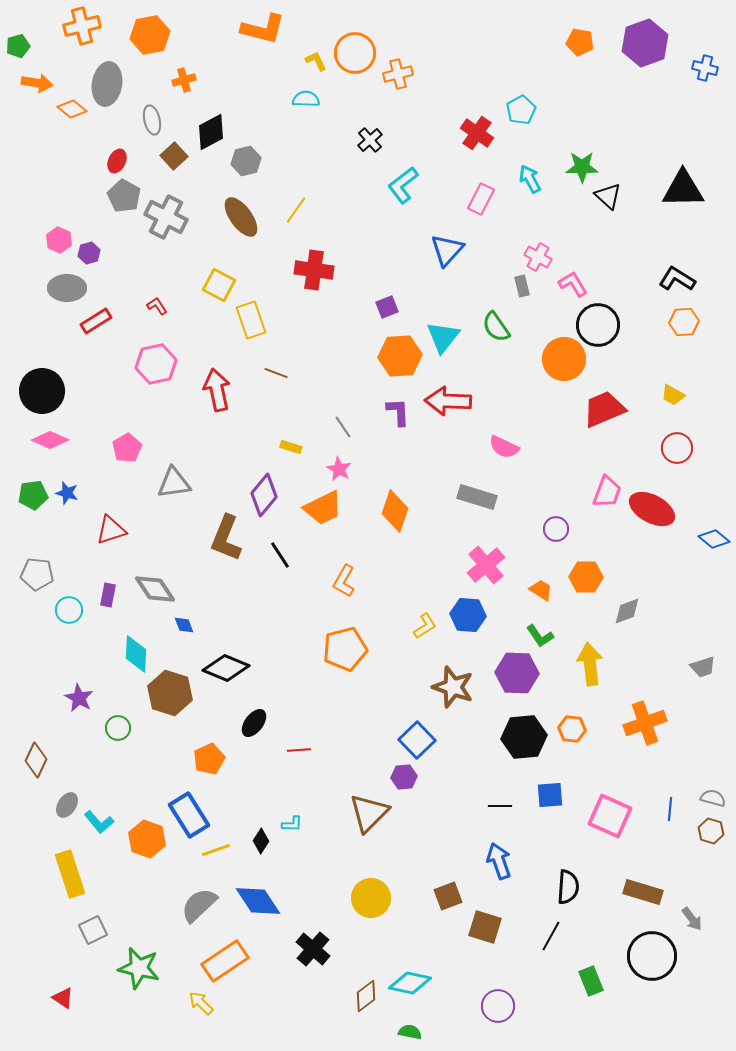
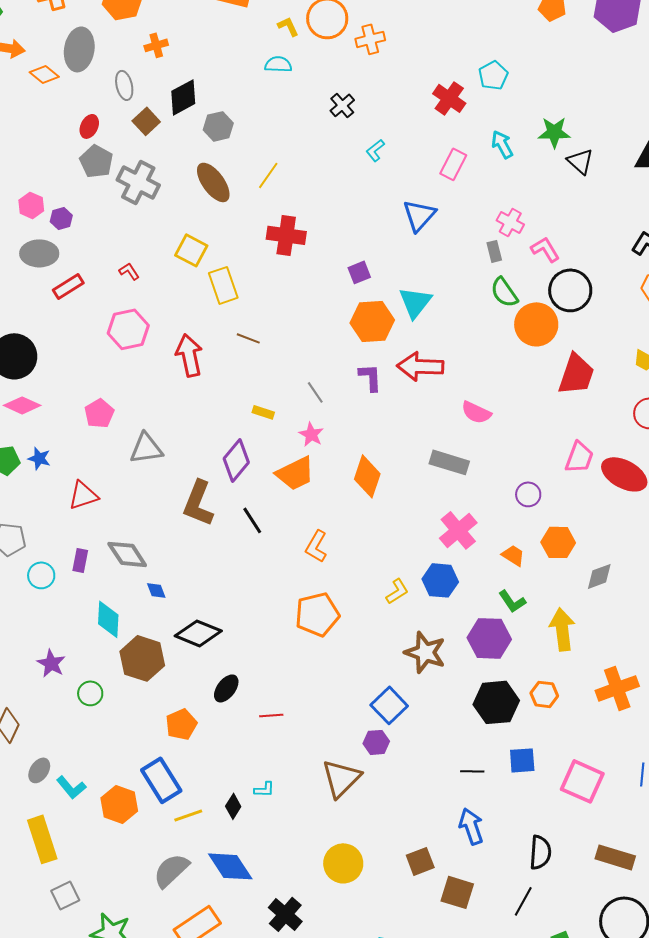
cyan L-shape: (403, 185) -> (375, 150), size x0.6
green semicircle: (496, 327) -> (504, 292), moved
red trapezoid: (604, 409) -> (576, 374), turned 132

